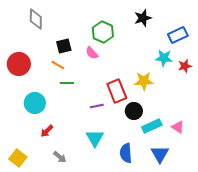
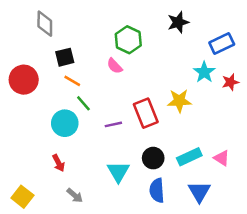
black square: (64, 46) -> (65, 57), moved
cyan star: (164, 58) -> (204, 72), turned 30
green line: (67, 83) -> (83, 103), turned 48
cyan circle: (35, 103) -> (65, 123), moved
purple line: (97, 106) -> (113, 124), moved
black circle: (134, 111) -> (153, 158), moved
red arrow: (47, 131) -> (59, 163), turned -72

